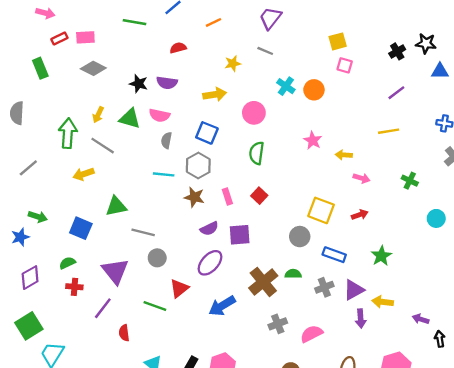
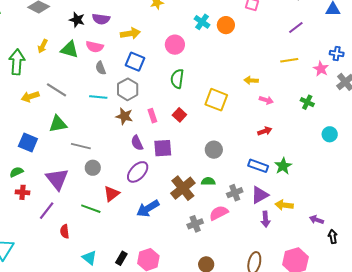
yellow arrow: (215, 94) -> (130, 33), moved
gray semicircle: (166, 140) -> (101, 68), turned -32
pink star: (313, 140) -> (321, 69), moved
gray line: (103, 146) -> (57, 90), moved
yellow square: (321, 210) -> (216, 100), moved
purple semicircle: (209, 229) -> (137, 143), turned 91
blue rectangle: (334, 255) -> (258, 166), moved
pink semicircle: (311, 334) -> (219, 213), moved

